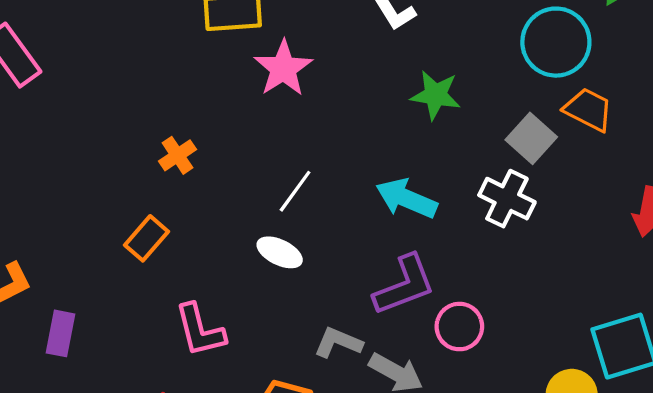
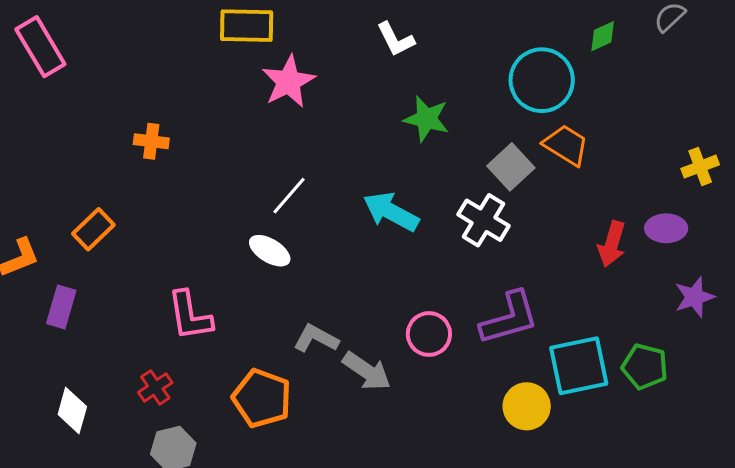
orange cross: (177, 155) -> (151, 141), moved, turned 36
orange rectangle: (147, 238) -> (93, 229), moved
purple L-shape: (404, 285) -> (509, 318), moved

